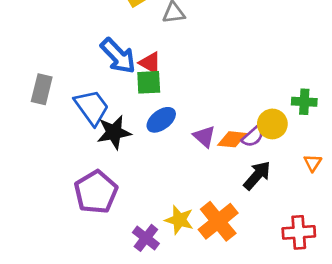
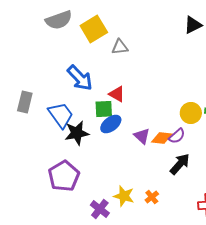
red triangle: (150, 63) -> (117, 94), moved
green square: (149, 82) -> (104, 109), moved
yellow circle: (272, 124) -> (191, 113), moved
orange cross: (218, 221) -> (152, 197), size x0.5

